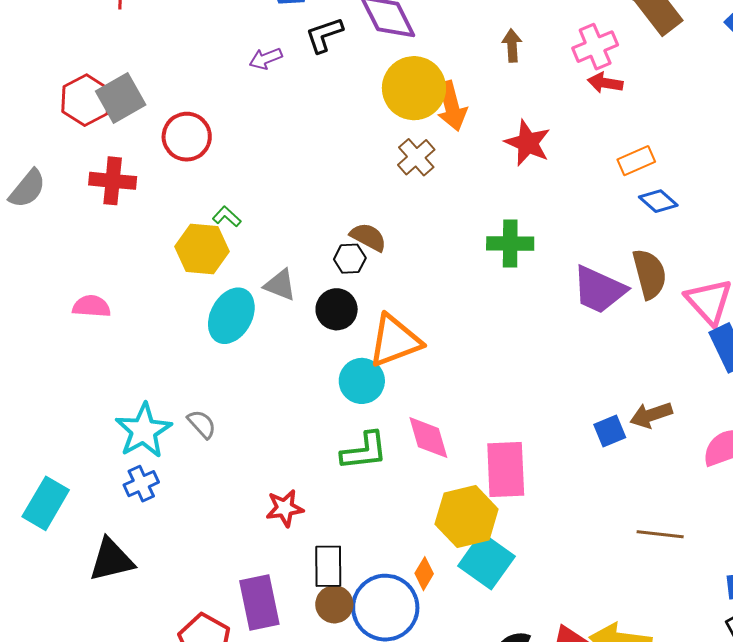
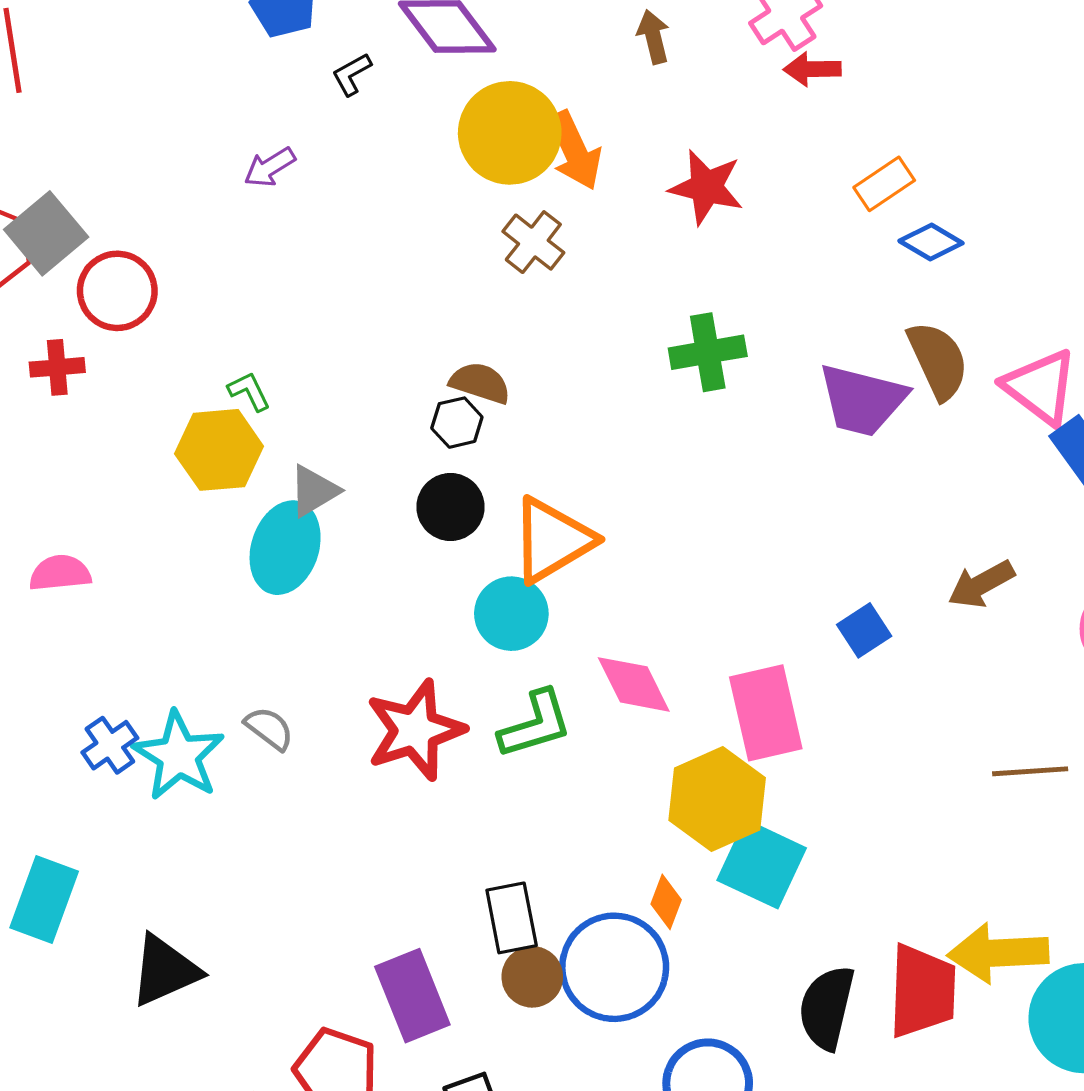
black L-shape: (324, 35) -> (352, 74), size x0.7
purple arrow: (266, 59) -> (270, 167), moved
red circle: (187, 137) -> (117, 291), moved
red cross: (113, 181) -> (57, 367), size x0.7
green L-shape: (227, 217) -> (249, 391), turned 32
gray triangle: (280, 285) -> (314, 491), moved, turned -42
blue square: (610, 431) -> (864, 630), moved
blue cross: (141, 484) -> (110, 745), moved
red star: (285, 508) -> (415, 730), moved, size x1.6

